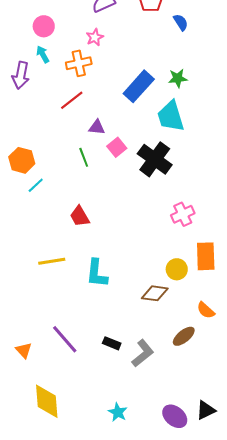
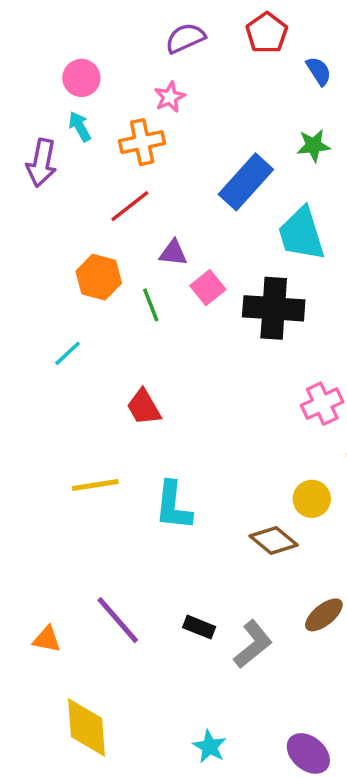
green star: (178, 78) -> (314, 146), moved
black cross: (155, 159) -> (274, 308), turned -32
orange hexagon: (22, 160) -> (99, 277), moved
brown diamond: (155, 293) -> (274, 540), turned 32
orange triangle: (24, 350) -> (47, 639), turned -36

